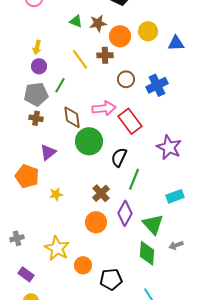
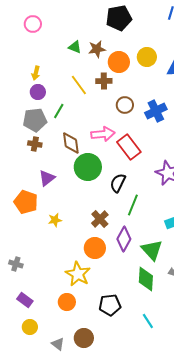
gray cross: (17, 238) -> (16, 264), turned 32
yellow star: (57, 248) -> (78, 274), moved
orange circle: (83, 265) -> (67, 302), moved

